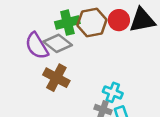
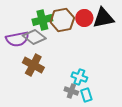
purple semicircle: (37, 46) -> (17, 39), turned -70

